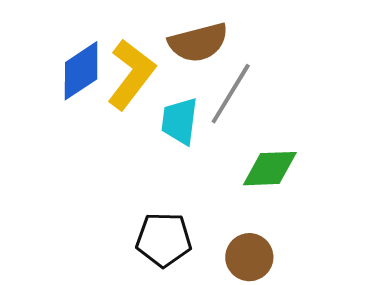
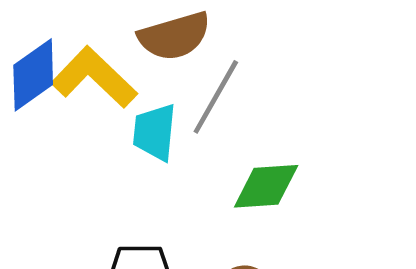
yellow L-shape: (131, 74) -> (94, 77), turned -82

